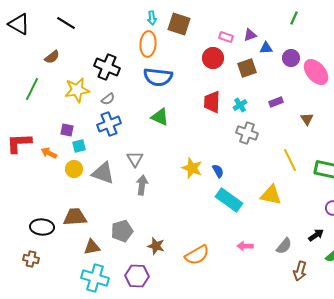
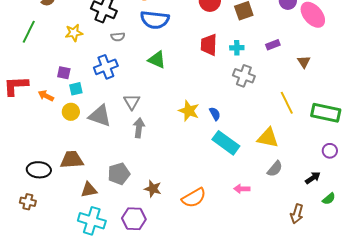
yellow star: (77, 90) -> (74, 33), size x0.7
gray semicircle: (108, 99) -> (118, 37), moved, turned 32
cyan cross: (240, 105) -> (237, 48), turned 32
gray semicircle: (284, 246) -> (275, 169), moved

